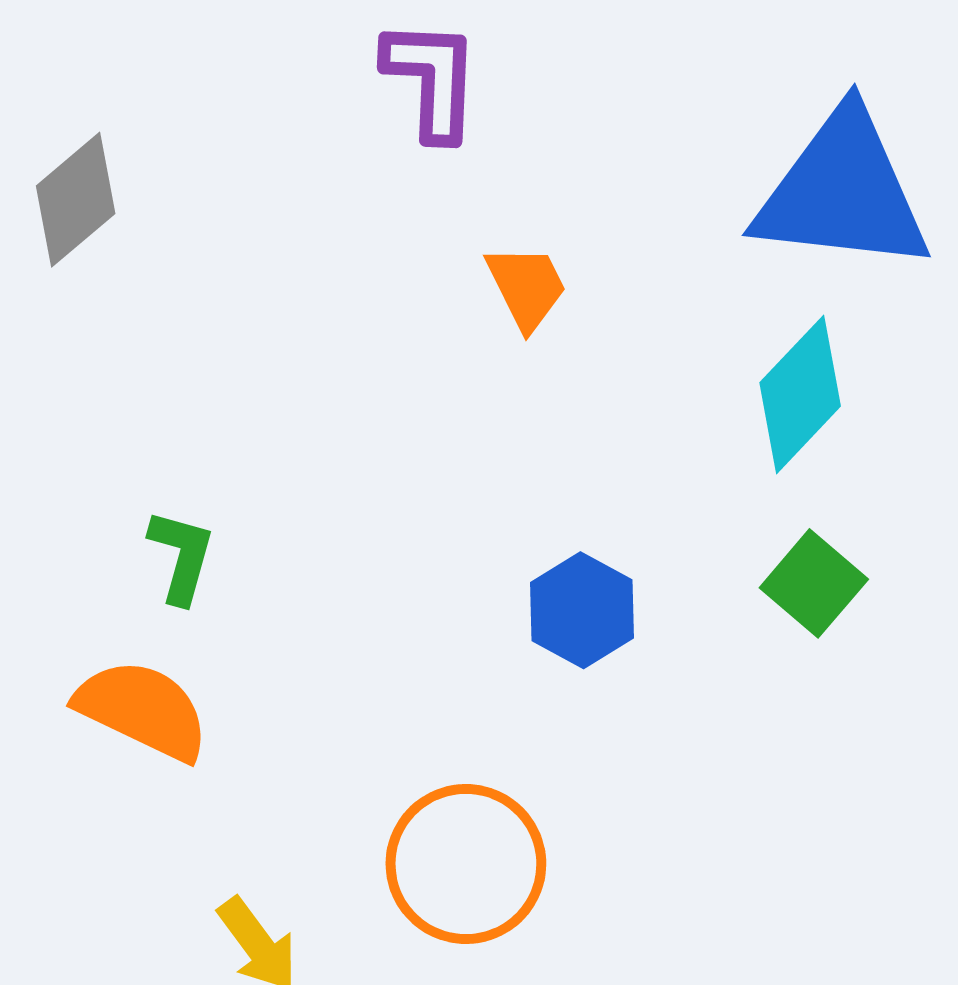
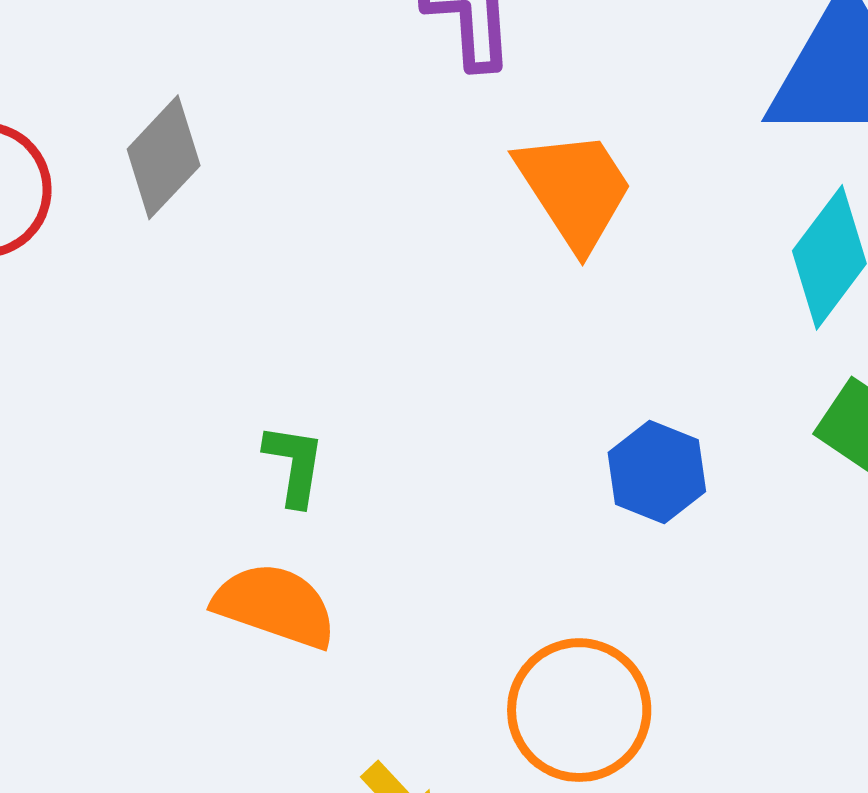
orange trapezoid: (527, 287) -> (575, 189), size x1.6

